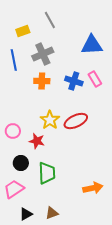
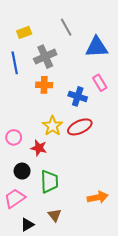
gray line: (50, 20) -> (66, 27), moved
blue cross: (74, 81) -> (78, 96), moved
brown triangle: (52, 213) -> (55, 215), moved, turned -48

